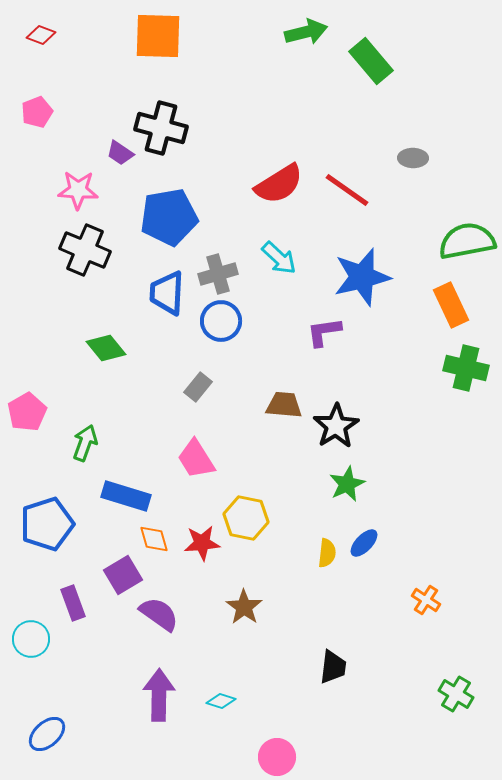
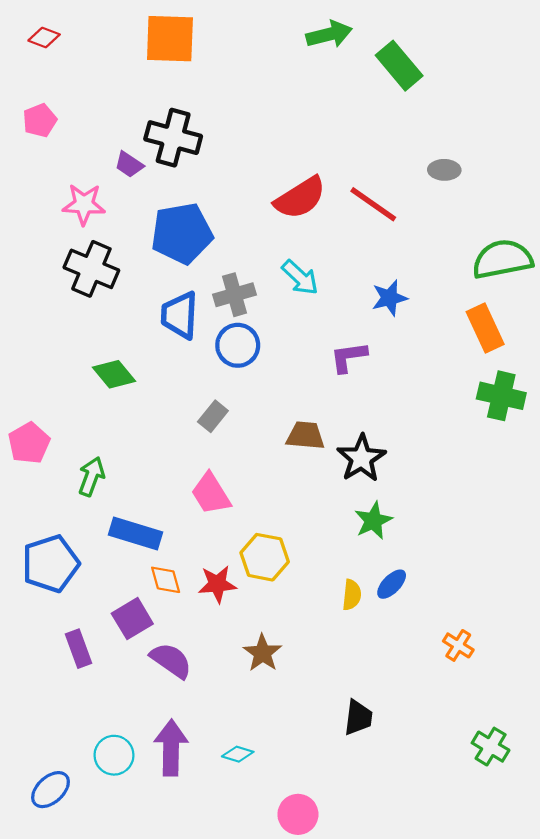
blue star: (362, 277) -> (389, 298), size x0.6
cyan circle: (31, 639) -> (114, 755), moved

